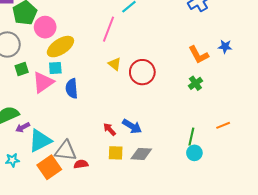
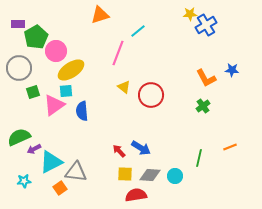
cyan circle: (194, 153) -> (175, 176), moved
red semicircle: (81, 164) -> (136, 195), moved, size x1.5
orange square: (49, 167) -> (60, 188), size x0.6

